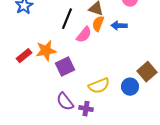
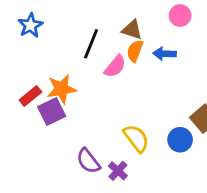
purple square: (65, 67) -> (52, 112), moved
yellow semicircle: (99, 86) -> (136, 138), turned -105
purple cross: (86, 109) -> (118, 171), turned 32

